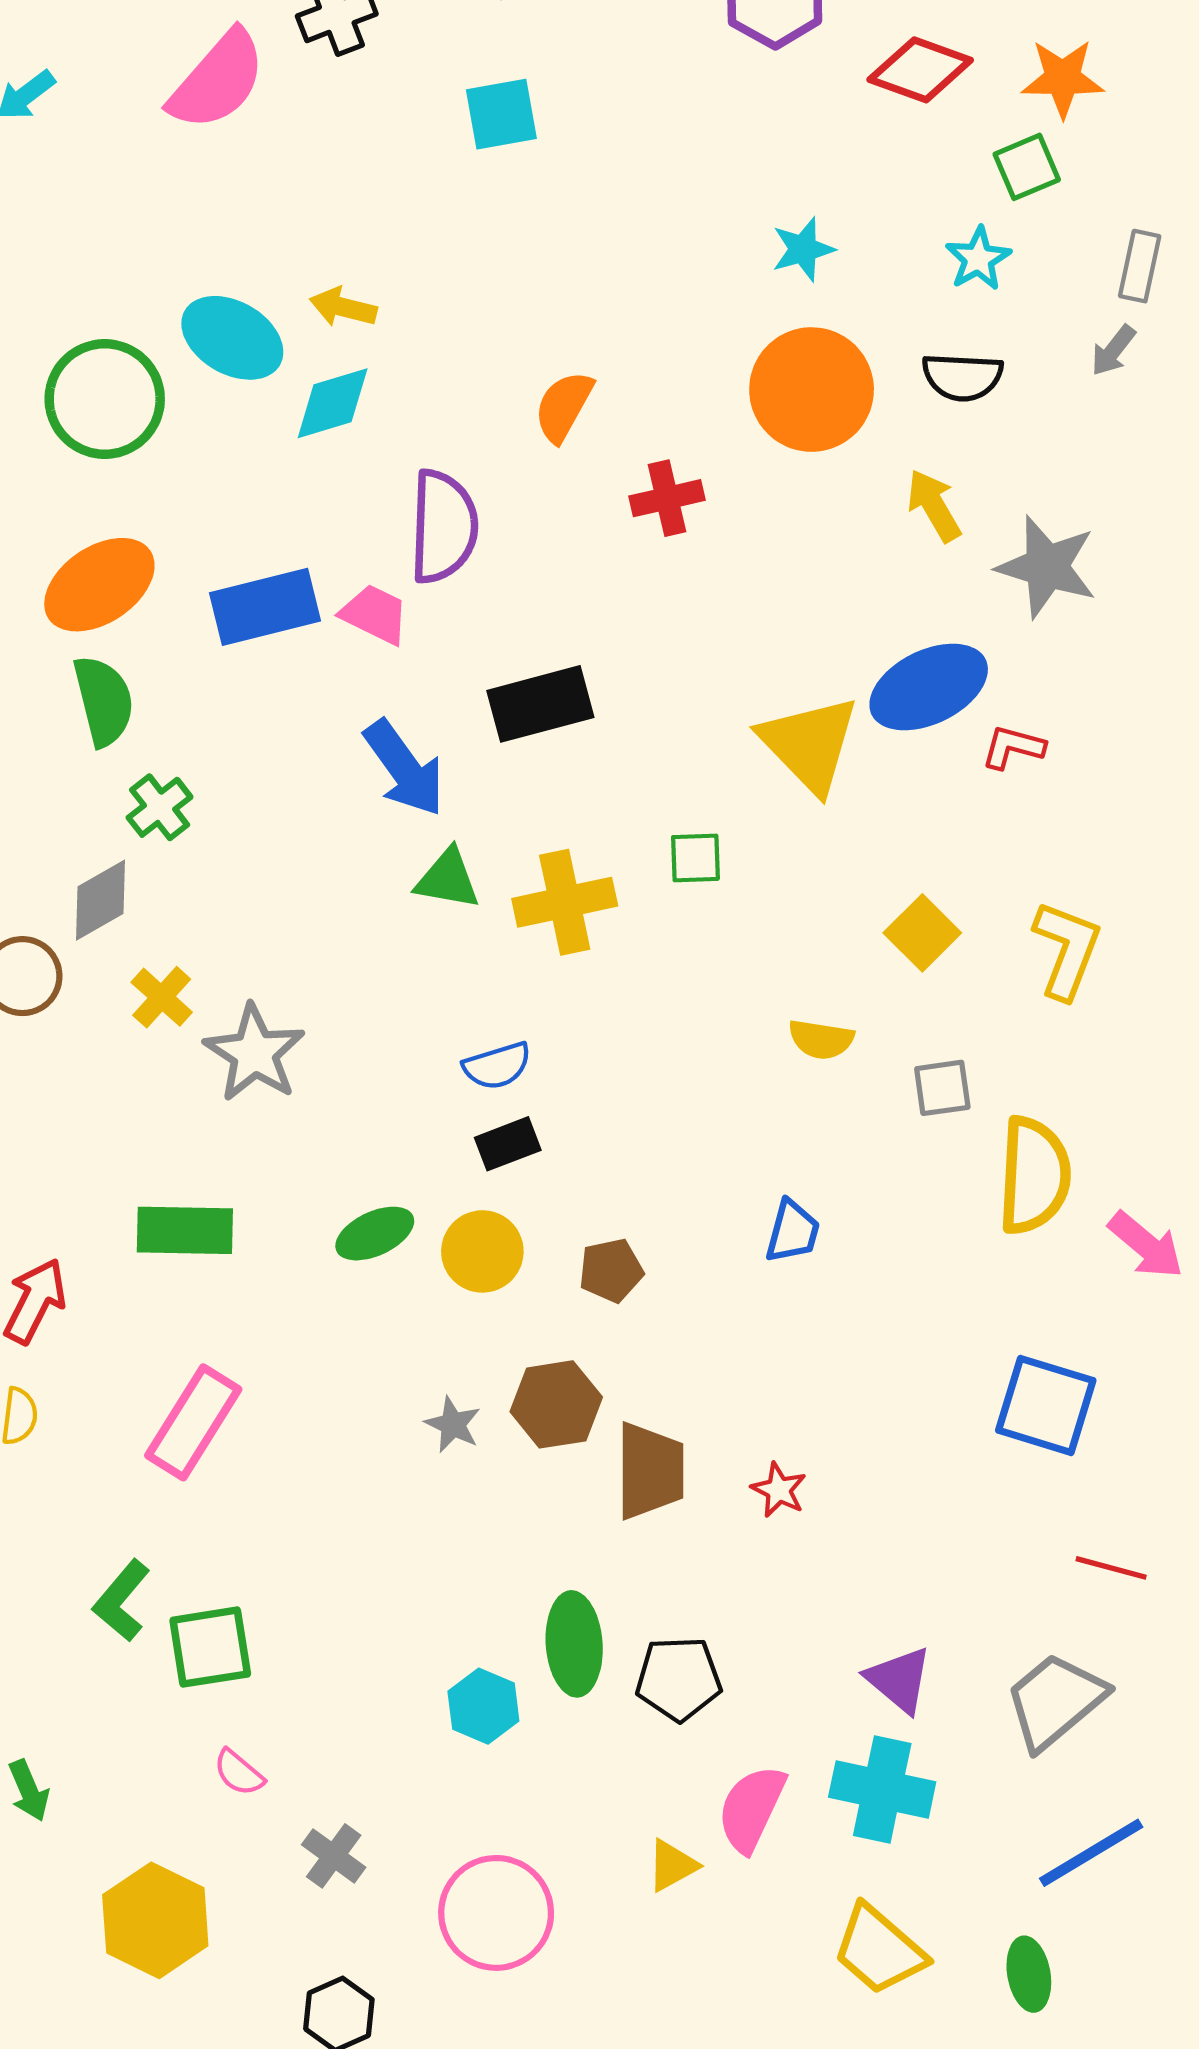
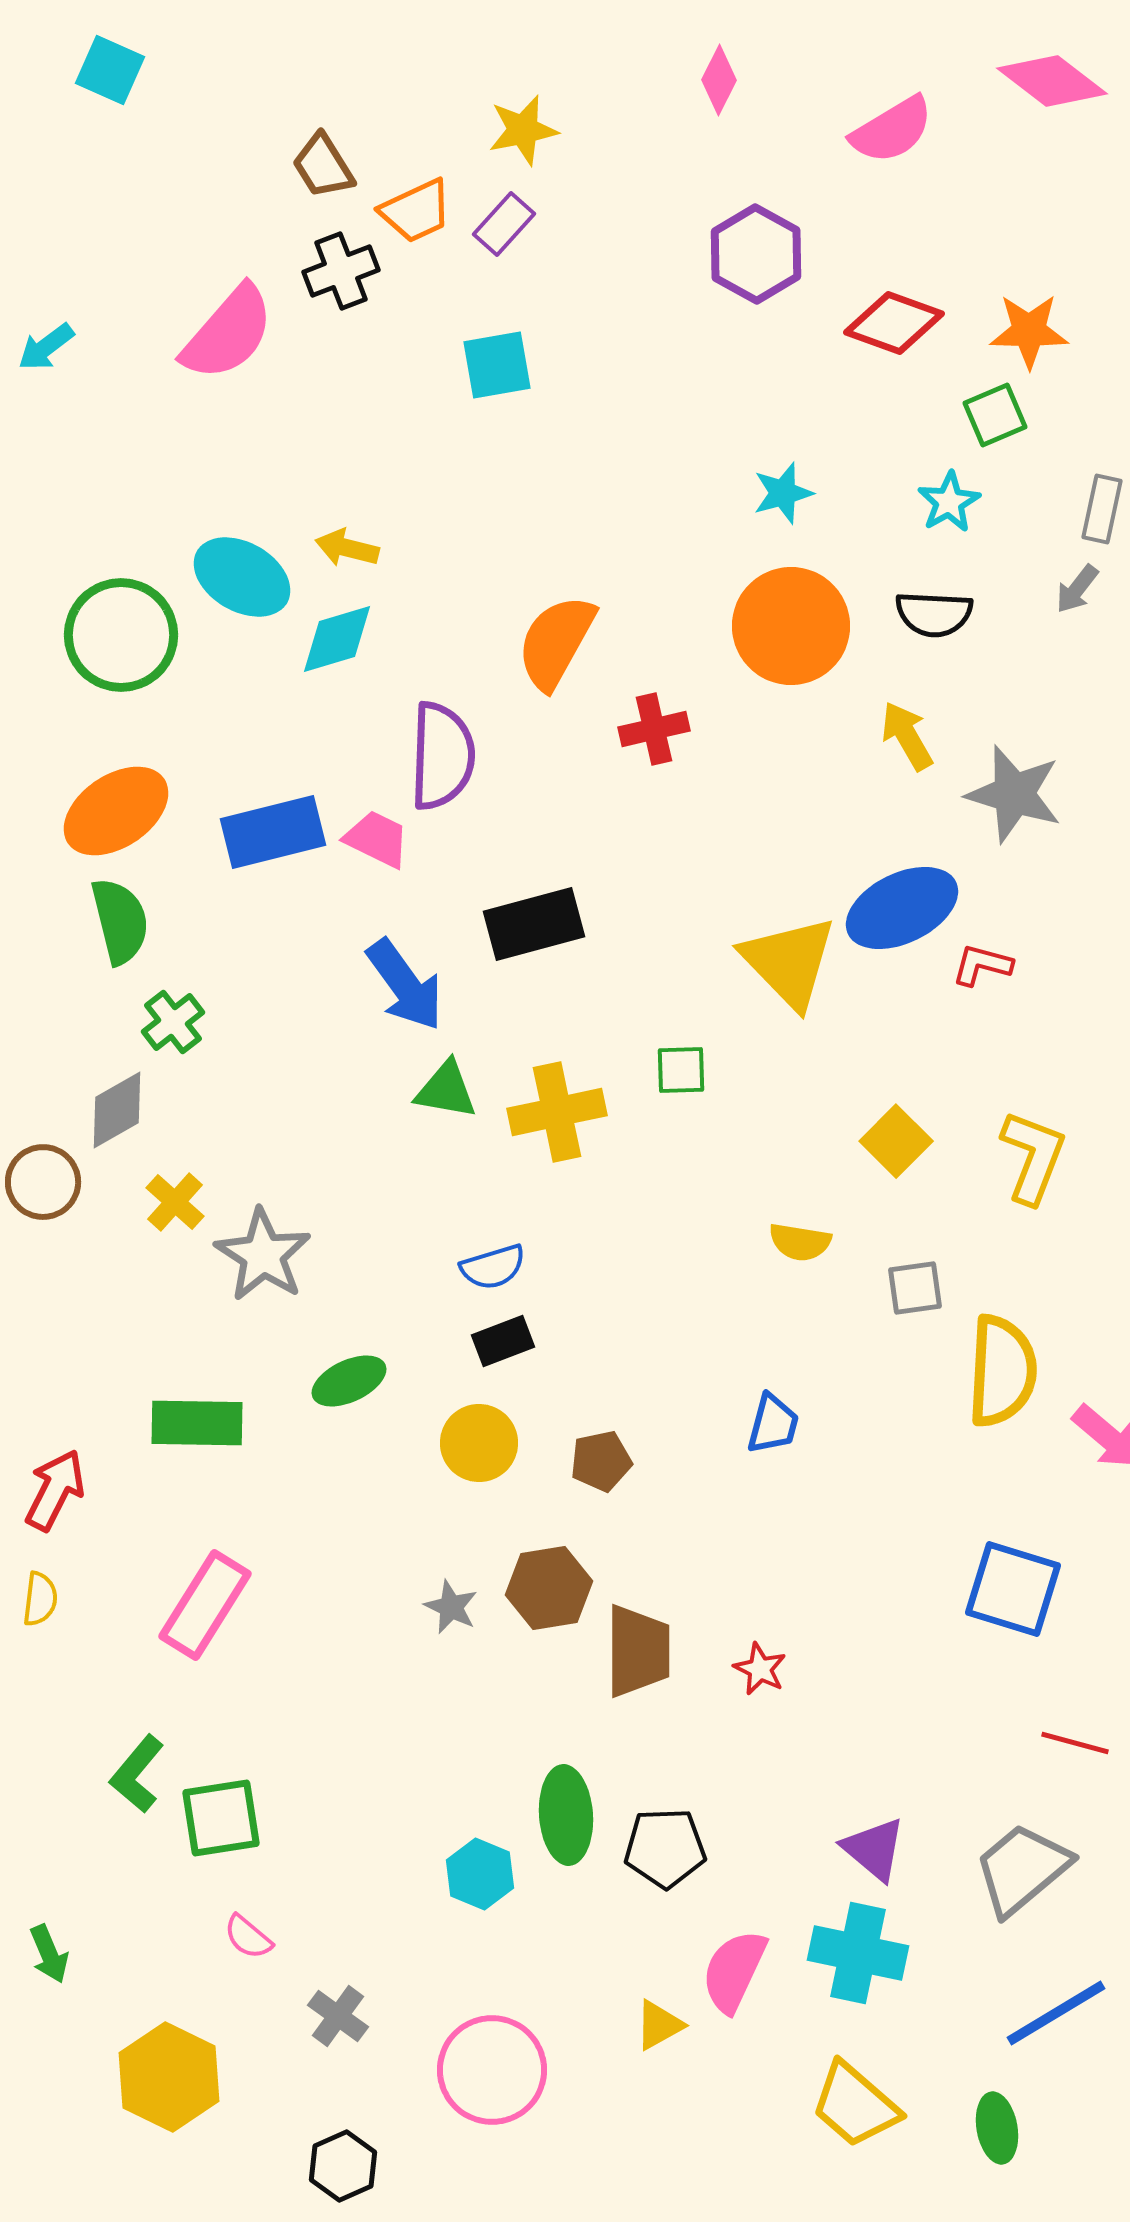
orange semicircle: (564, 406) -> (556, 642), size x1.4
green ellipse: (375, 1234) -> (349, 1381), moved

